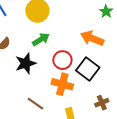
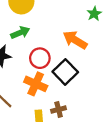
brown cross: (102, 103) -> (59, 109), moved

